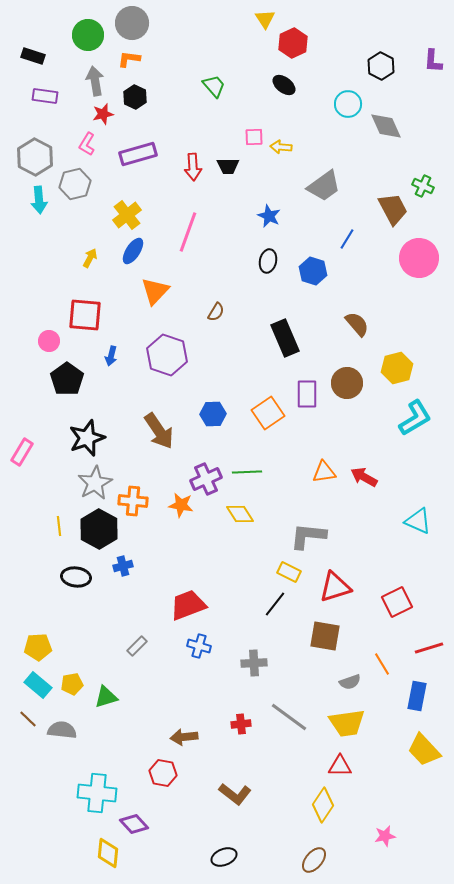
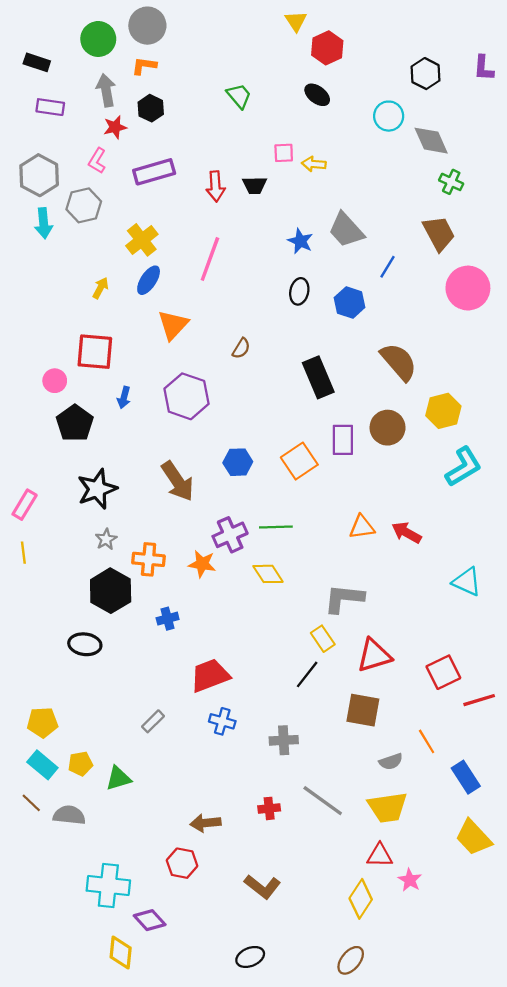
gray trapezoid: (324, 186) -> (346, 230), moved, turned 84
green cross: (423, 186) -> (451, 182), moved
brown semicircle: (357, 324) -> (399, 362), size x1.4
gray star: (95, 483) -> (106, 539), size x0.6
yellow line: (59, 526) -> (23, 553), moved
blue cross: (123, 566) -> (168, 619), moved
yellow rectangle: (289, 572) -> (323, 639), turned 30
red line: (429, 648) -> (479, 700), moved
blue rectangle: (417, 696) -> (466, 777), turned -44
pink star: (385, 836) -> (410, 880), moved, turned -30

